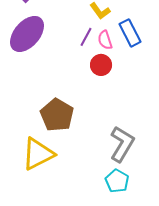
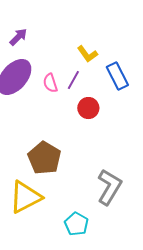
pink semicircle: (105, 40) -> (50, 83), moved
cyan pentagon: (117, 181) -> (76, 224), moved

